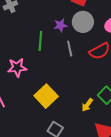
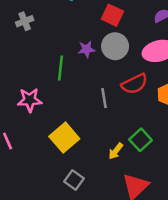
gray line: (70, 49) -> (104, 98), moved

